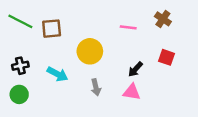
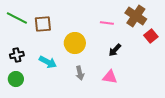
brown cross: (163, 19) -> (136, 16), size x1.5
red square: (167, 57) -> (151, 36), moved, turned 32
black arrow: (135, 69) -> (115, 50), moved

